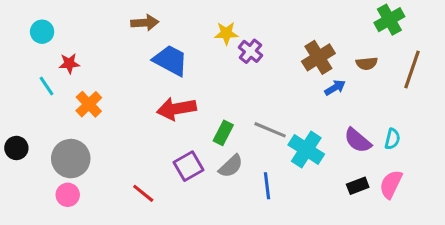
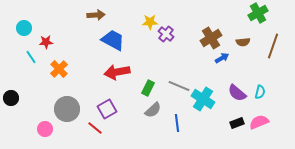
cyan circle: (42, 32) -> (24, 28), moved
gray circle: (71, 159) -> (67, 109), moved
purple square: (189, 166) -> (107, 109), moved
pink semicircle: (391, 184) -> (259, 122), turned 42

